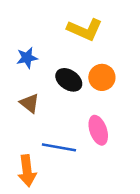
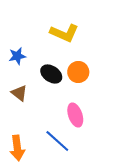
blue line: (59, 147) -> (57, 141), moved, turned 32

